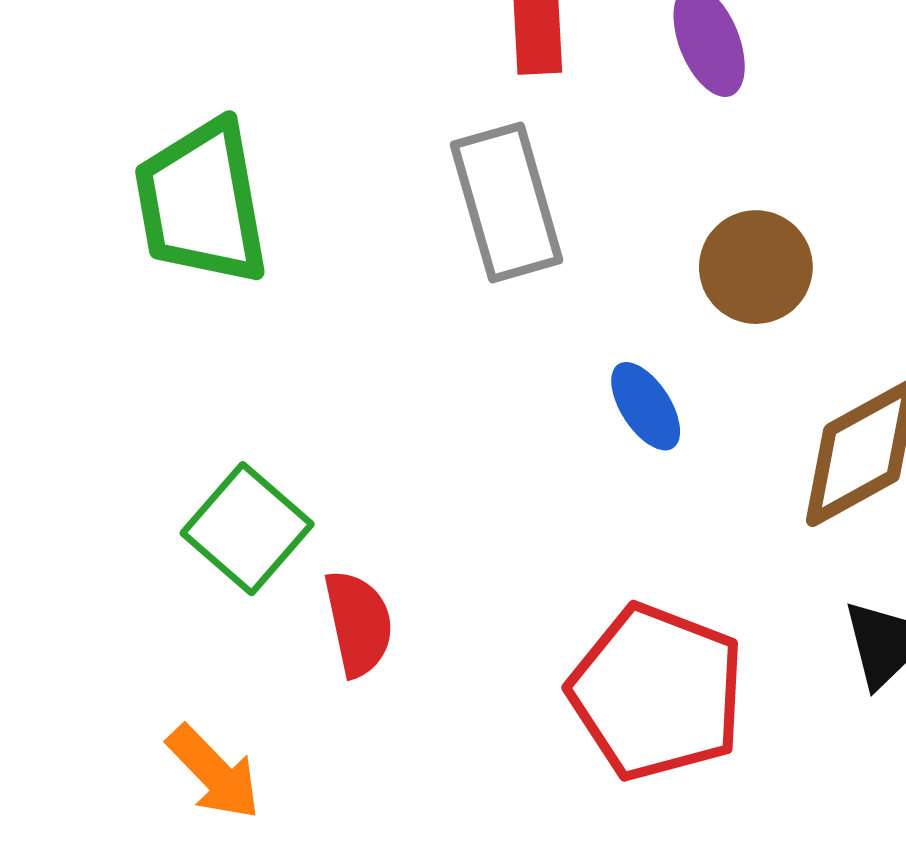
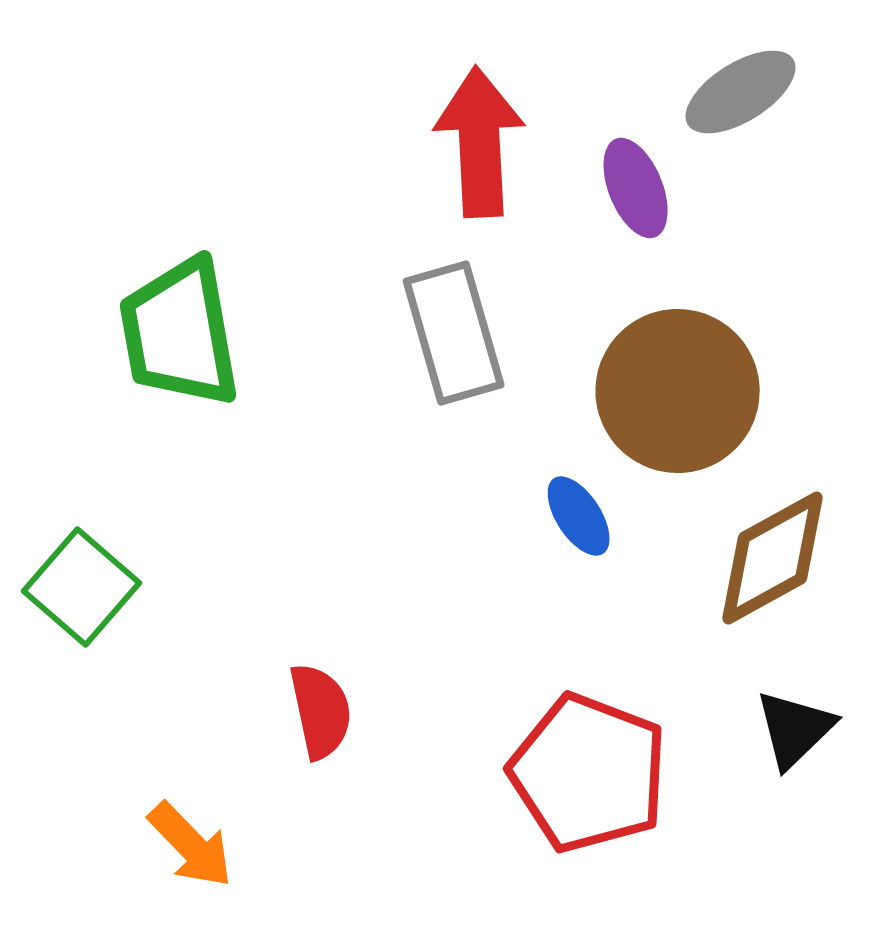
brown circle: (756, 267) -> (678, 391), size x1.6
green square: (247, 529) -> (82, 587), moved

